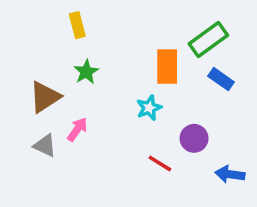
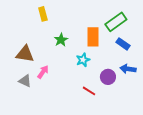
green star: (86, 72) -> (61, 40), moved
brown triangle: (45, 97) -> (25, 54), turned 42
blue arrow: (230, 174) -> (128, 69), moved

